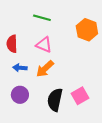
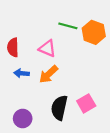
green line: (42, 18) -> (68, 26), moved
purple circle: (20, 95) -> (23, 119), moved

